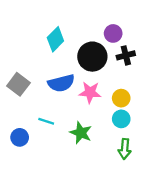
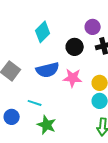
black circle: (92, 57) -> (75, 47), size x0.7
green star: (81, 133) -> (47, 125), moved

